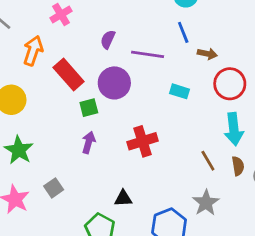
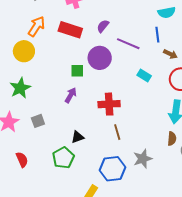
orange arrow: (33, 51) -> (37, 26), moved
red rectangle: (69, 75) -> (70, 30), moved, turned -45
brown line: (208, 161) -> (117, 132), moved
black triangle: (123, 198) -> (78, 137), moved, turned -32

